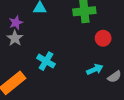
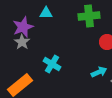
purple star: (16, 23) -> (23, 27), size x1.5

